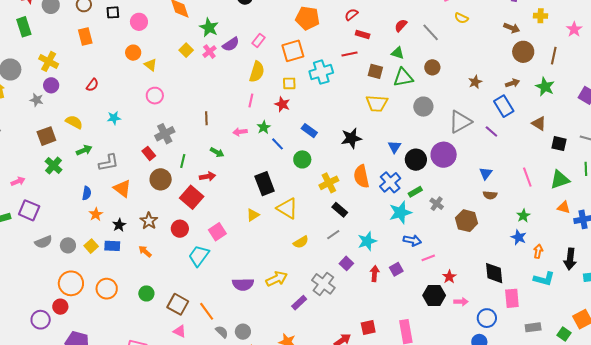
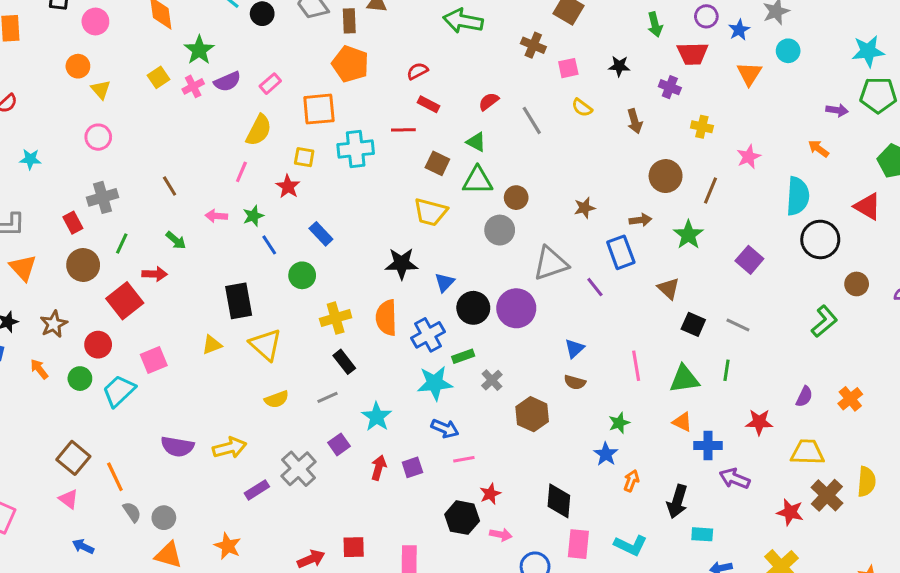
brown arrow: (512, 28) -> (635, 121), moved, turned 42
brown circle: (432, 67) -> (516, 198), moved
brown line: (206, 118) -> (170, 186), turned -40
black star: (351, 138) -> (402, 263), moved
cyan star: (367, 241) -> (377, 417), turned -30
cyan L-shape: (544, 279) -> (631, 545), moved
green circle: (146, 293) -> (80, 379), moved

